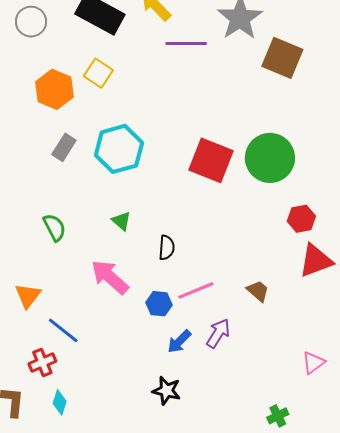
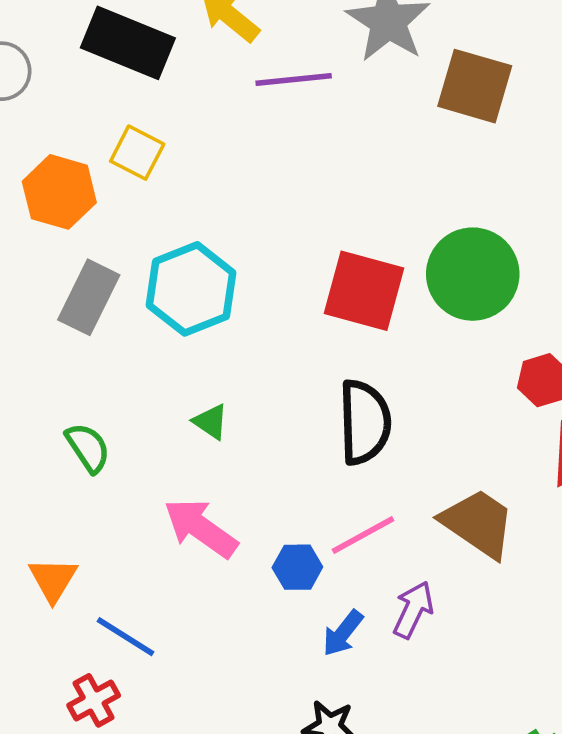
gray rectangle: (64, 147) -> (89, 297), size x1.4
black semicircle: (167, 248) -> (365, 422), moved, size x1.8
brown trapezoid: (258, 291) -> (478, 523), size x1.8

